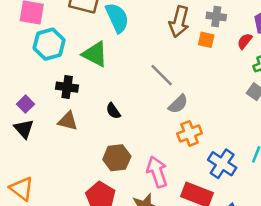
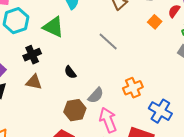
orange square: (206, 40) -> (155, 22), moved, turned 32
black cross: (67, 87) -> (32, 55), turned -30
gray semicircle: (178, 104) -> (96, 95), moved

